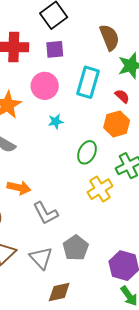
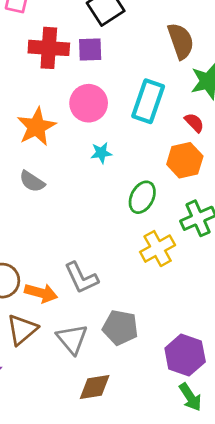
purple square: (55, 49) -> (90, 49), moved
orange arrow: (19, 188) -> (41, 293), moved
gray pentagon: (76, 248) -> (120, 328), turned -30

